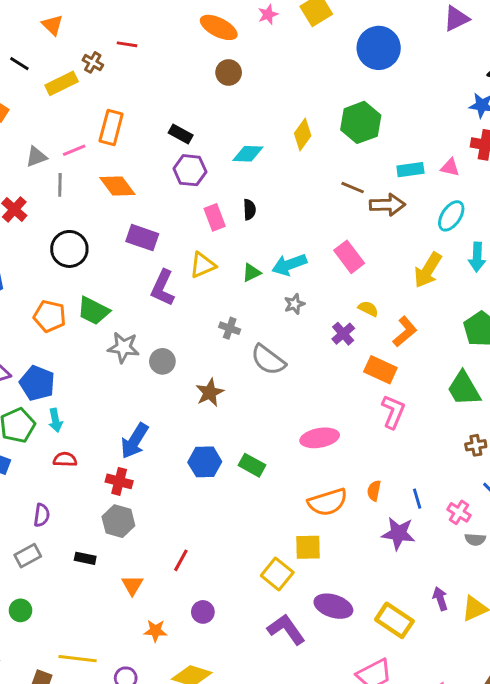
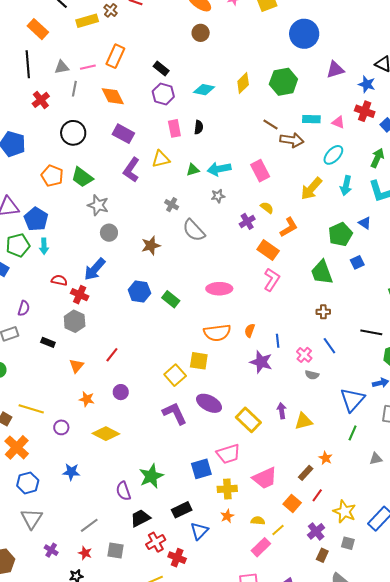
purple triangle: (456, 19) -> (335, 70), moved
gray circle: (162, 361) -> (109, 233), moved
red semicircle: (65, 459) -> (59, 280), moved

